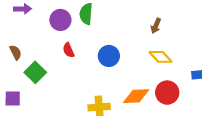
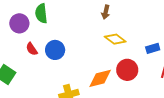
blue circle: (109, 56) -> (55, 50), moved

